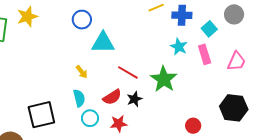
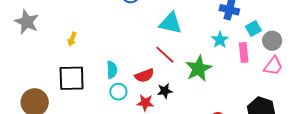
gray circle: (234, 14) -> (272, 41), moved
cyan triangle: (103, 43) -> (170, 23), moved
yellow arrow: (82, 72) -> (72, 39), moved, turned 48
black star: (134, 99) -> (165, 91), moved

